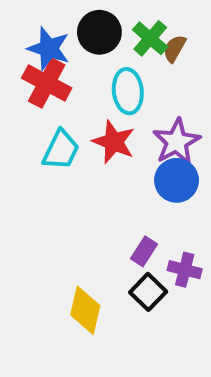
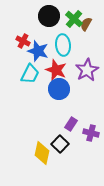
blue star: (49, 48) -> (38, 51), moved
red cross: (47, 83) -> (23, 41), size x0.6
blue circle: (177, 180) -> (59, 89), moved
black square: (148, 292) -> (60, 144), moved

